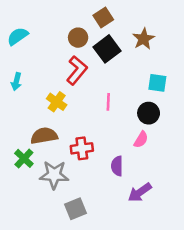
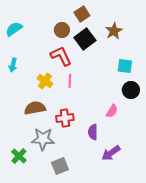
red L-shape: (77, 70) -> (61, 56), turned -65
pink line: (108, 102) -> (70, 81), moved
black circle: (149, 113) -> (131, 90), moved
green cross: (24, 158) -> (19, 156), moved

